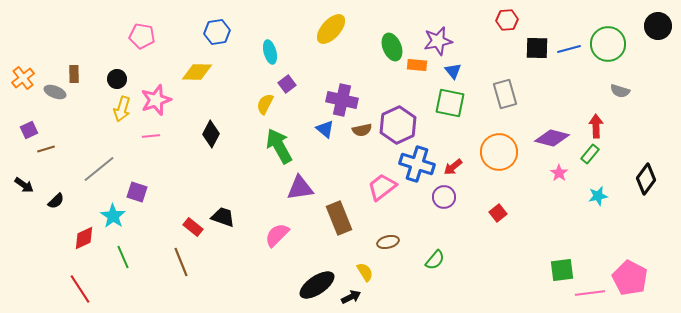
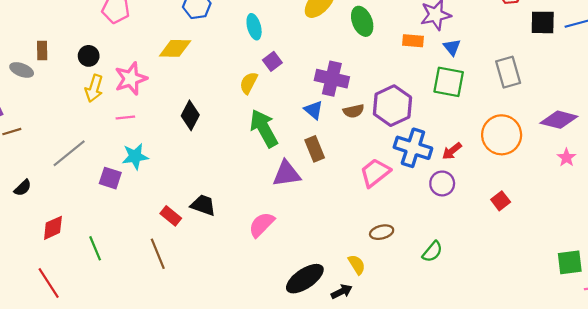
green ellipse: (392, 47) -> (362, 21), moved
cyan star: (113, 216) -> (135, 156), moved, turned 30
brown rectangle: (339, 218) -> (315, 149), moved, size x0.7

